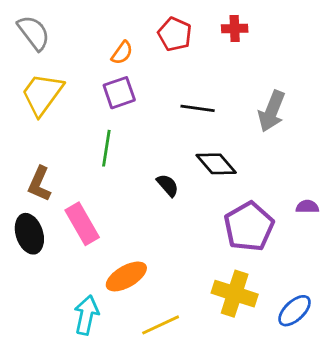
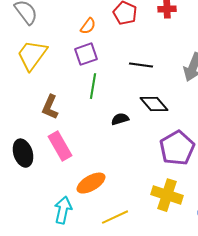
green line: (106, 148) -> (93, 86), moved
brown L-shape: (39, 184) -> (50, 107), moved
black semicircle: (168, 185) -> (120, 119), turned -66

